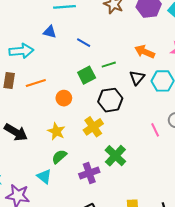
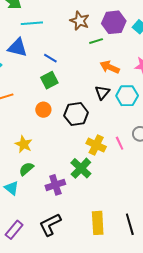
blue triangle: (50, 32) -> (17, 48), size x1.5
green line: (109, 65) -> (96, 41), moved
green square: (87, 75) -> (49, 80), moved
orange circle: (64, 98) -> (43, 110), moved
yellow cross: (93, 127) -> (96, 145), moved, turned -30

